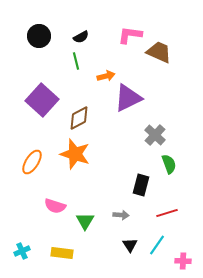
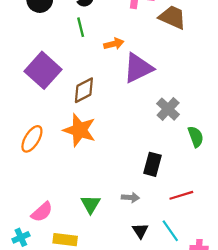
green semicircle: (169, 164) -> (196, 137), moved
pink semicircle: (55, 206) -> (42, 212), moved, turned -60
cyan line: (157, 245) -> (170, 231), turned -70

